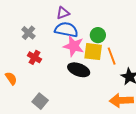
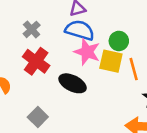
red cross: (34, 57) -> (36, 61), size x1.5
black ellipse: (79, 70) -> (73, 83), moved

